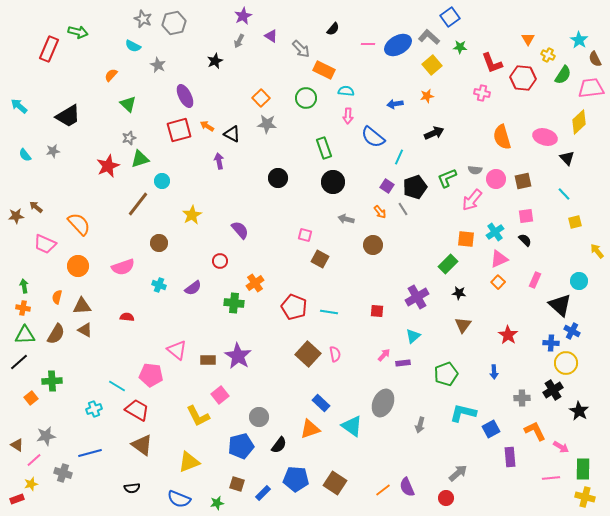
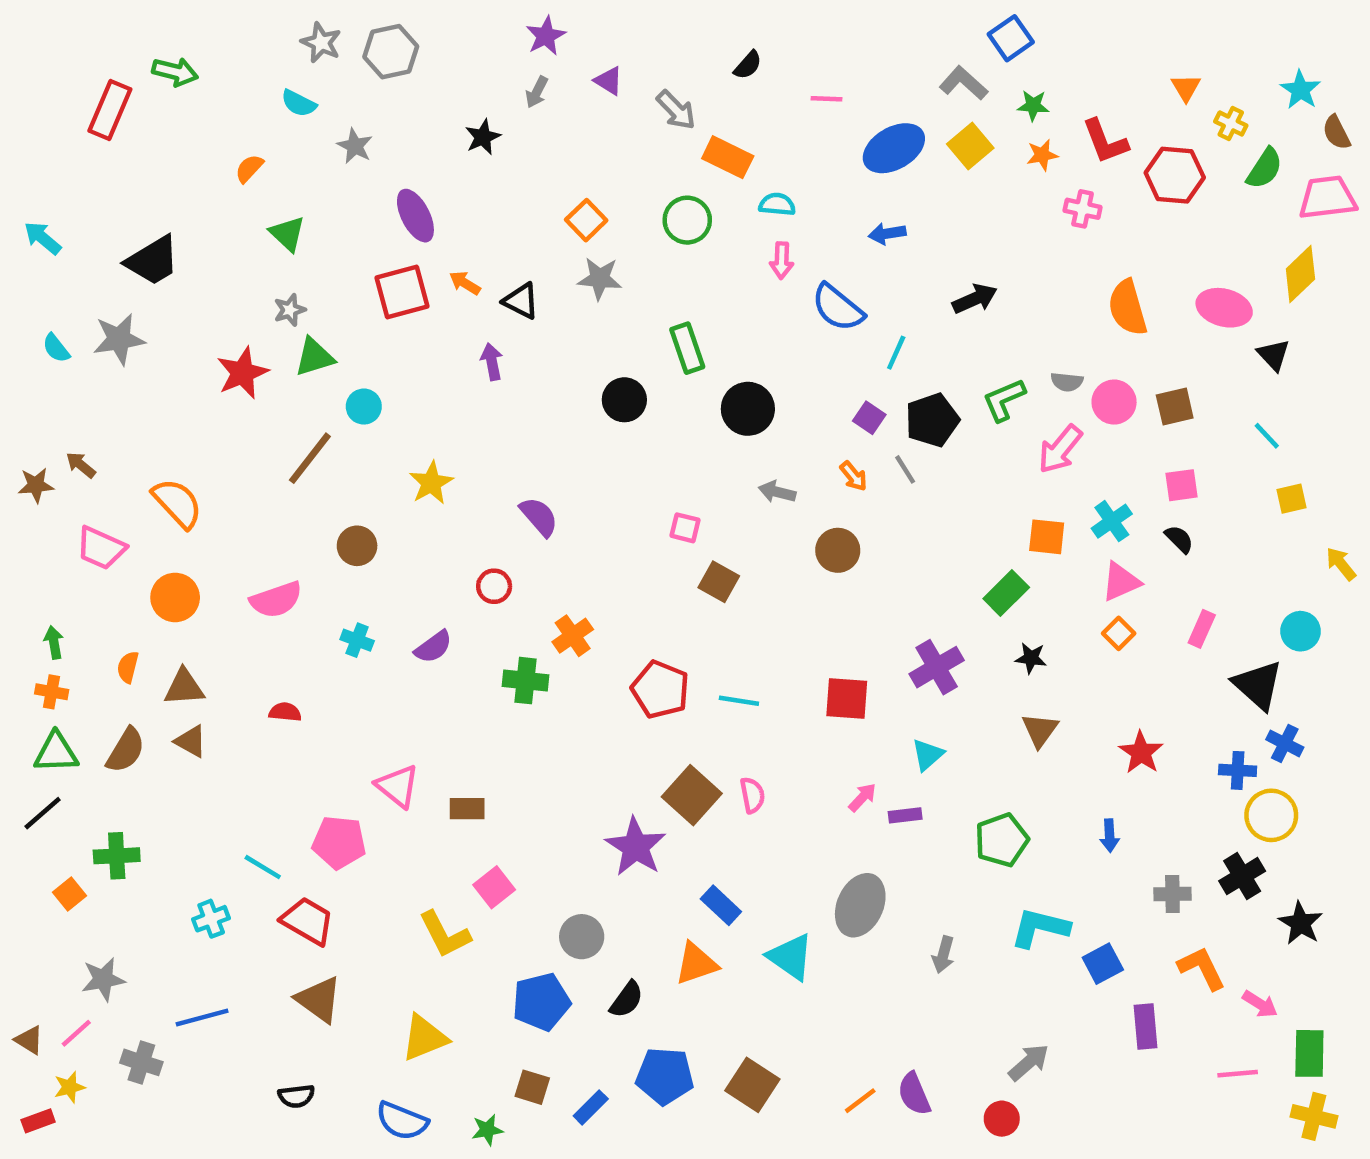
blue ellipse: (398, 45) -> (894, 148), moved
orange star: (427, 96) -> (1042, 155), moved
green rectangle: (324, 148) -> (687, 348), moved
gray star: (53, 151) -> (119, 339), size x1.6
red square: (377, 311) -> (847, 699), size x1.5
purple star: (238, 356) -> (636, 847), moved
brown triangle: (17, 445) -> (29, 1040), moved

